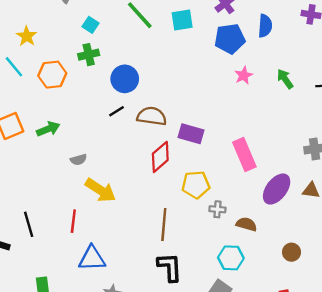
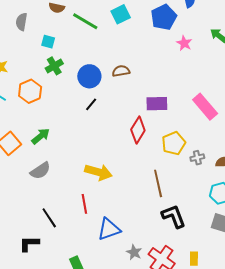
brown semicircle: (152, 116) -> (121, 71), moved, size x0.7
gray semicircle: (79, 160) -> (40, 171), moved, size x1.5

